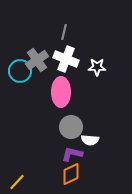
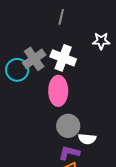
gray line: (64, 32) -> (61, 17), moved
white star: (97, 67) -> (101, 41), moved

